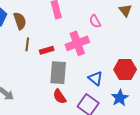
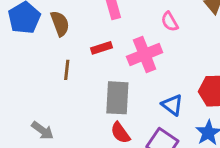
brown line: (27, 44) -> (67, 70), moved
red rectangle: (47, 50) -> (102, 48), moved

